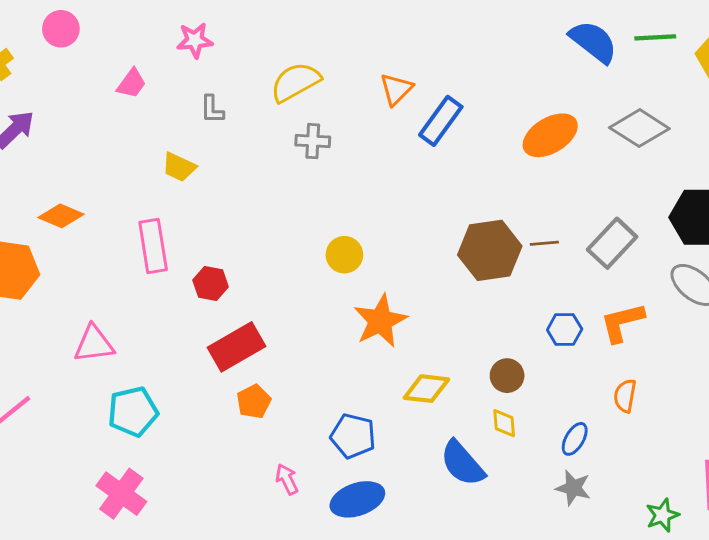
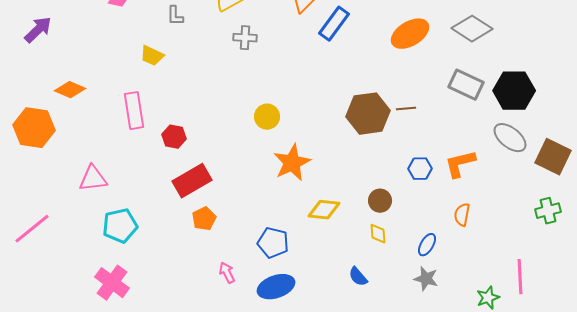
gray rectangle: (612, 243) -> (466, 85), moved, turned 72
blue semicircle: (462, 463) -> (358, 277), moved, size x0.6

